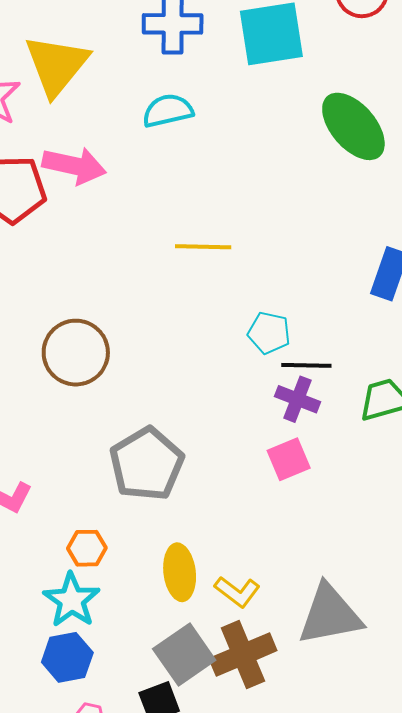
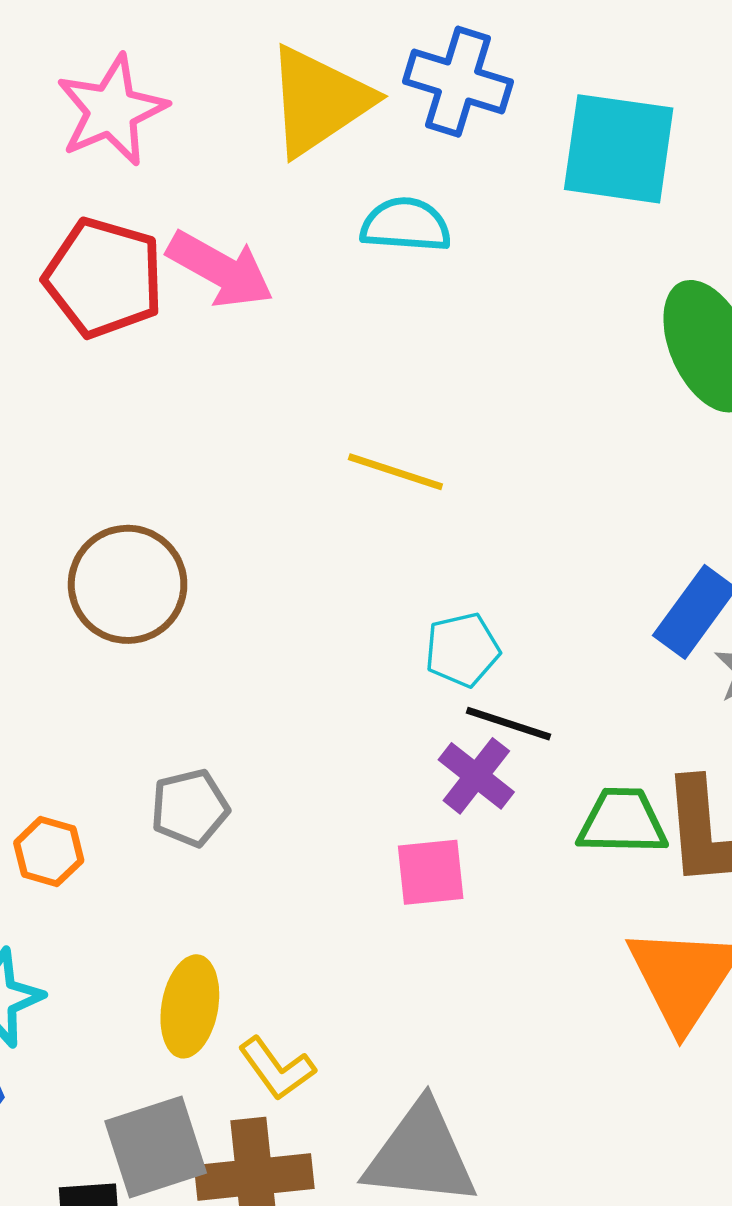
yellow triangle: (57, 65) -> (319, 101), moved
cyan pentagon: (269, 333) -> (462, 650), turned 30
gray pentagon: (147, 464) -> (190, 808), size x0.6
orange hexagon: (87, 548) -> (49, 852), moved

